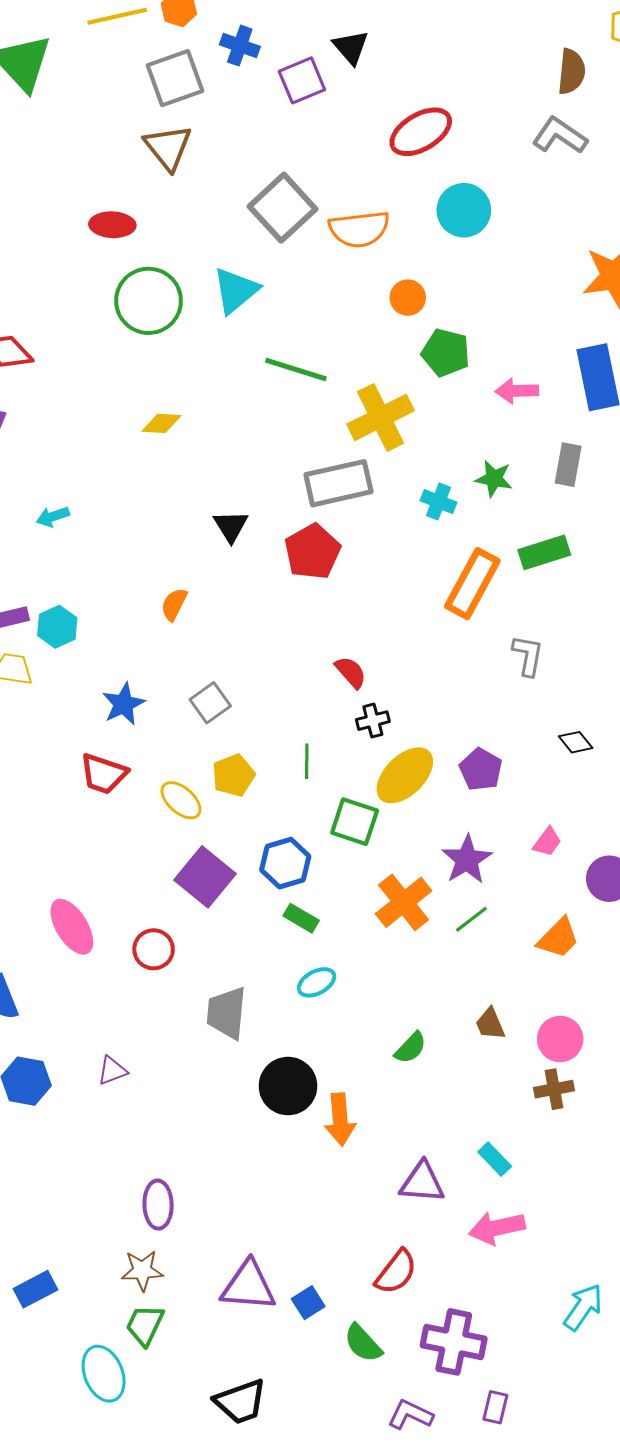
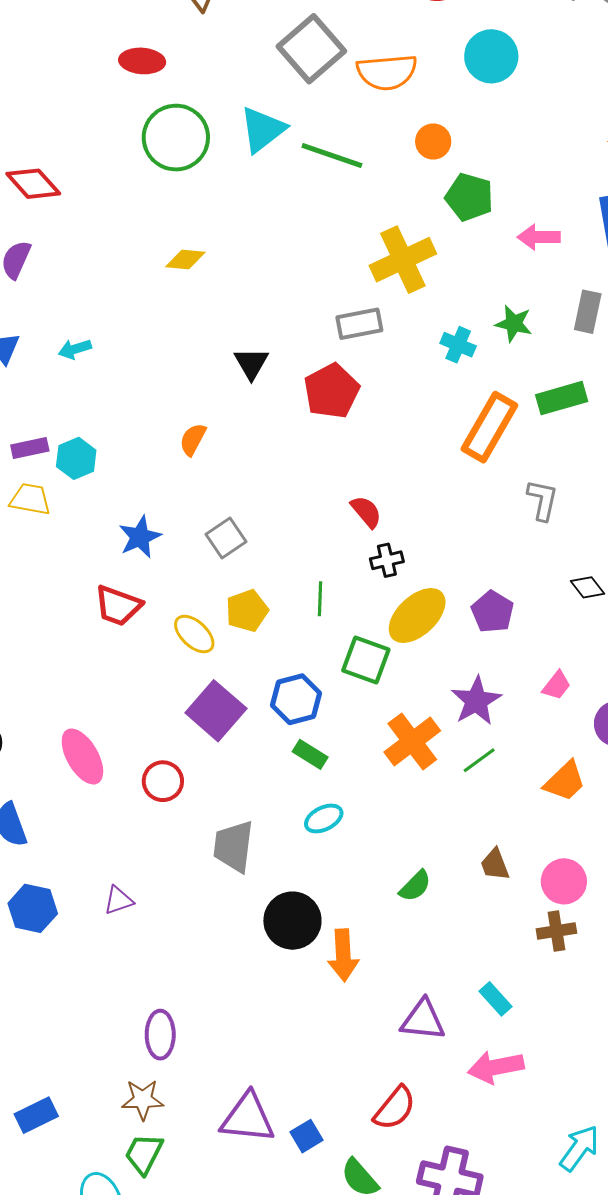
green line: (296, 370) -> (332, 155), moved
gray rectangle: (338, 483) -> (359, 324), size x0.7

